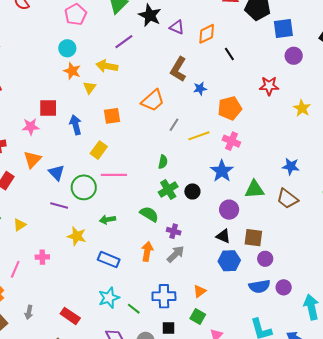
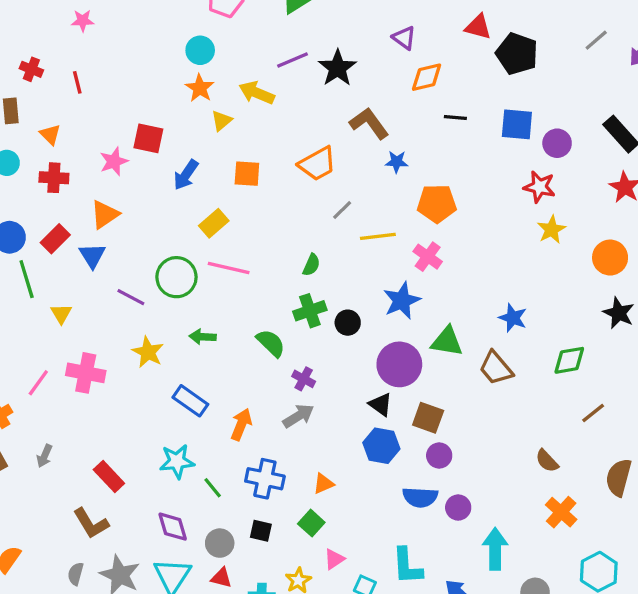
black star: (150, 15) -> (337, 68), moved
purple triangle: (177, 27) -> (404, 38), moved
blue square: (283, 28) -> (517, 124), moved
black line: (229, 54) -> (455, 117), turned -64
brown L-shape: (178, 69) -> (369, 123), turned 100
red star: (269, 86) -> (539, 187), moved
blue arrow: (76, 125) -> (186, 175), turned -144
pink star: (31, 127) -> (114, 161), turned -30
blue triangle: (56, 173) -> (92, 255), moved
purple circle: (229, 210) -> (399, 364), size x1.4
yellow triangle: (20, 225) -> (61, 314), turned -40
orange arrow: (147, 251) -> (241, 424), moved
pink cross: (42, 257) -> (86, 373), size x1.6

